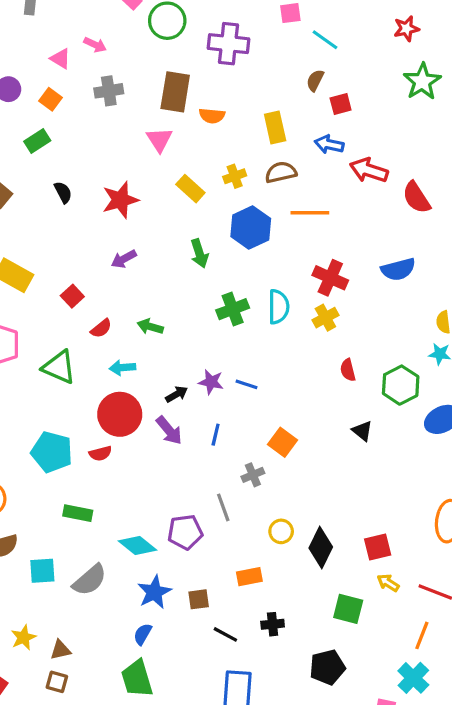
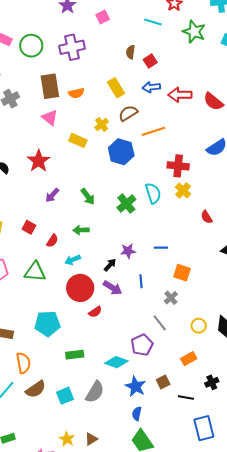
cyan line: (325, 40) -> (153, 22), moved
green arrow: (199, 253) -> (88, 197), moved
blue line: (246, 384) -> (161, 248), moved
red semicircle: (100, 453) -> (95, 312), moved

